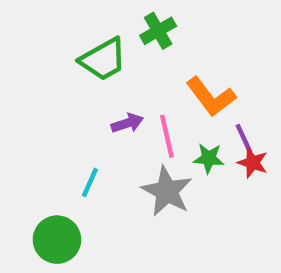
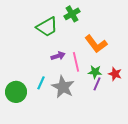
purple line: (244, 138) -> (97, 84), moved, turned 48
gray star: (167, 191) -> (63, 87), moved
green circle: (57, 240) -> (16, 92), moved

